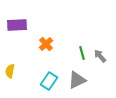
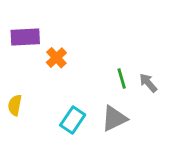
orange cross: (46, 44) -> (56, 58), moved

